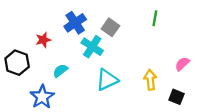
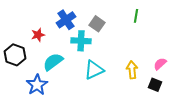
cyan cross: (92, 47) -> (81, 41), turned -30
pink semicircle: (182, 64) -> (160, 64), moved
cyan semicircle: (60, 71) -> (53, 62), size x1.5

